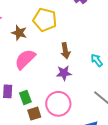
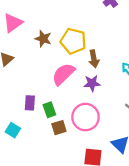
yellow pentagon: (45, 20) -> (73, 41), moved
pink semicircle: (25, 59) -> (63, 74), moved

